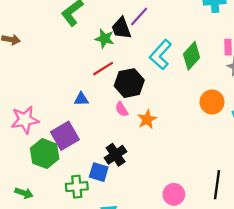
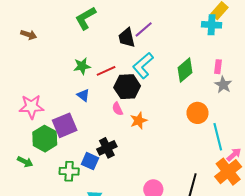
green star: (105, 39) -> (82, 66), moved, turned -30
cyan L-shape: (161, 55) -> (143, 65), moved
blue triangle: (81, 99) -> (83, 95), turned 32
green arrow: (24, 193) -> (25, 162), moved

